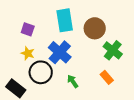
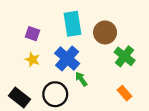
black circle: (41, 72) -> (55, 94), moved
orange rectangle: (107, 77) -> (125, 93), moved
green arrow: (73, 81) -> (81, 79), moved

